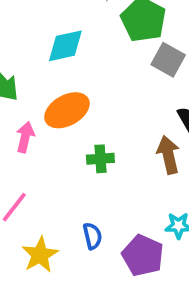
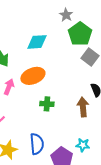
blue semicircle: (92, 236) -> (37, 144), size x1.5

